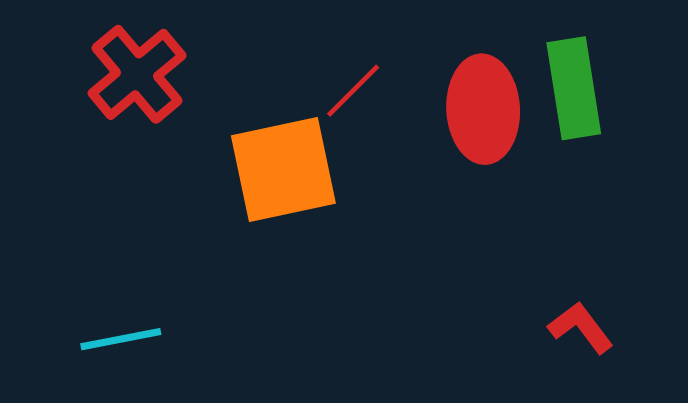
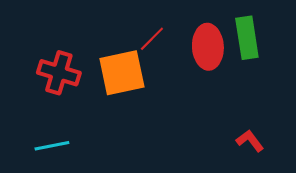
red cross: (137, 74) -> (59, 73), moved, turned -33

